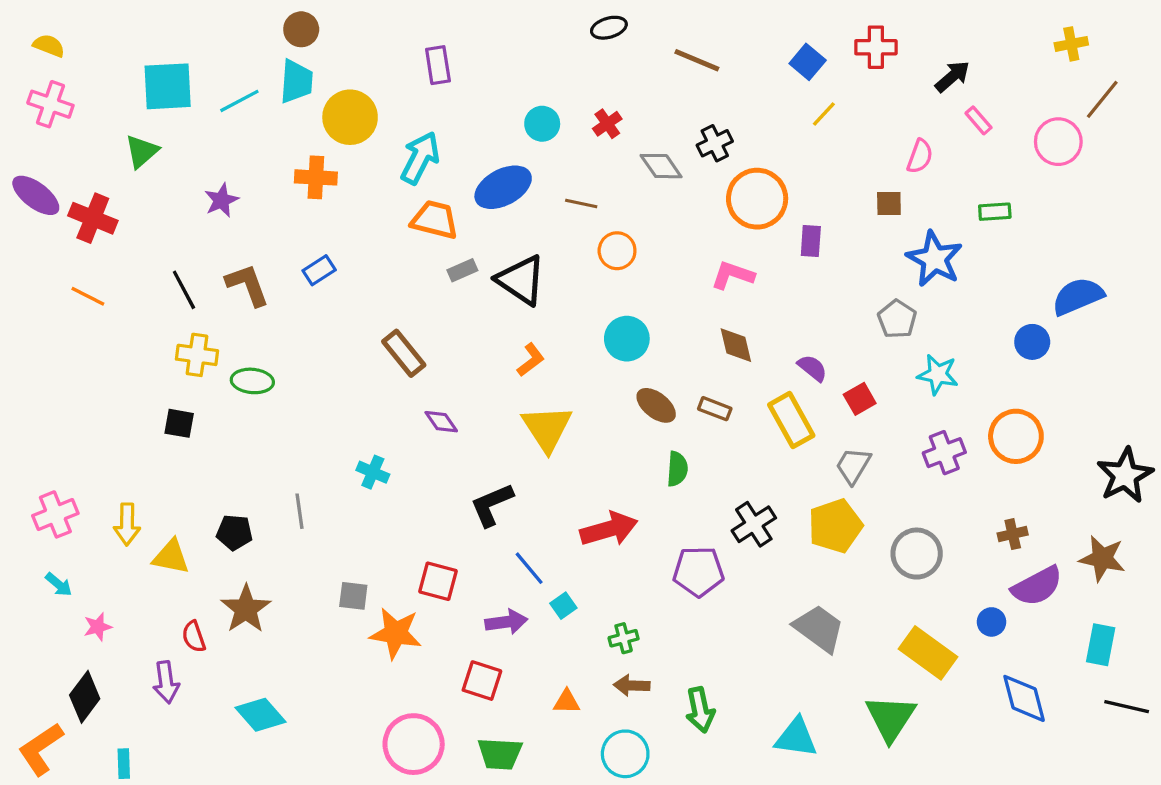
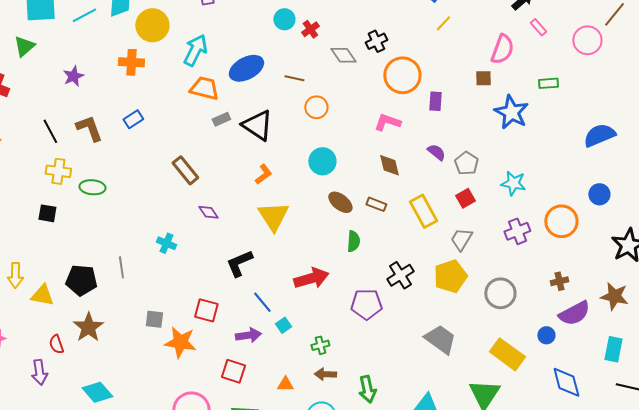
cyan circle: (542, 124) -> (284, 19), moved
pink semicircle: (920, 156) -> (502, 49), size x1.4
gray pentagon: (897, 319) -> (466, 163), moved
blue circle: (1032, 342) -> (599, 194), moved
purple semicircle: (812, 368) -> (436, 152), moved
black pentagon: (234, 532) -> (81, 280), size x1.4

